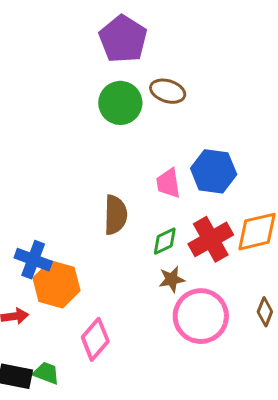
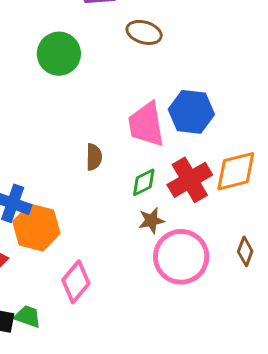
green circle: (120, 103) -> (59, 54), moved
pink trapezoid: (168, 183) -> (146, 124), size x1.5
brown semicircle: (115, 215) -> (94, 157), size x0.7

